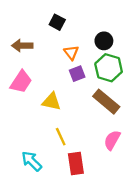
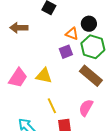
orange triangle: (71, 53) -> (72, 34), moved, turned -32
pink trapezoid: (21, 82) -> (18, 78), moved
pink semicircle: (112, 140) -> (86, 108), moved

